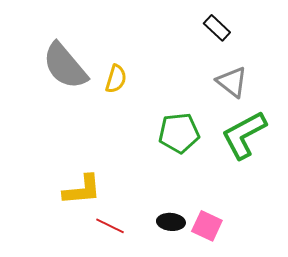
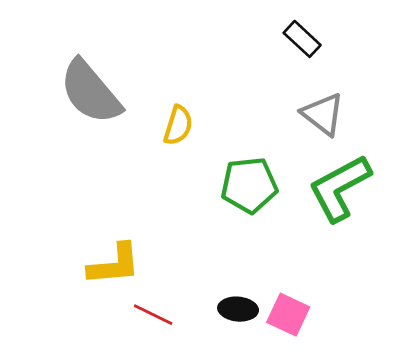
yellow semicircle: (116, 79) -> (178, 125), moved

